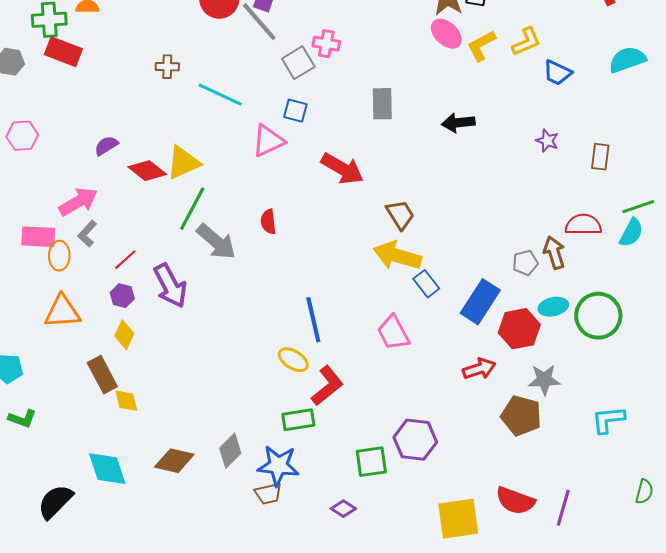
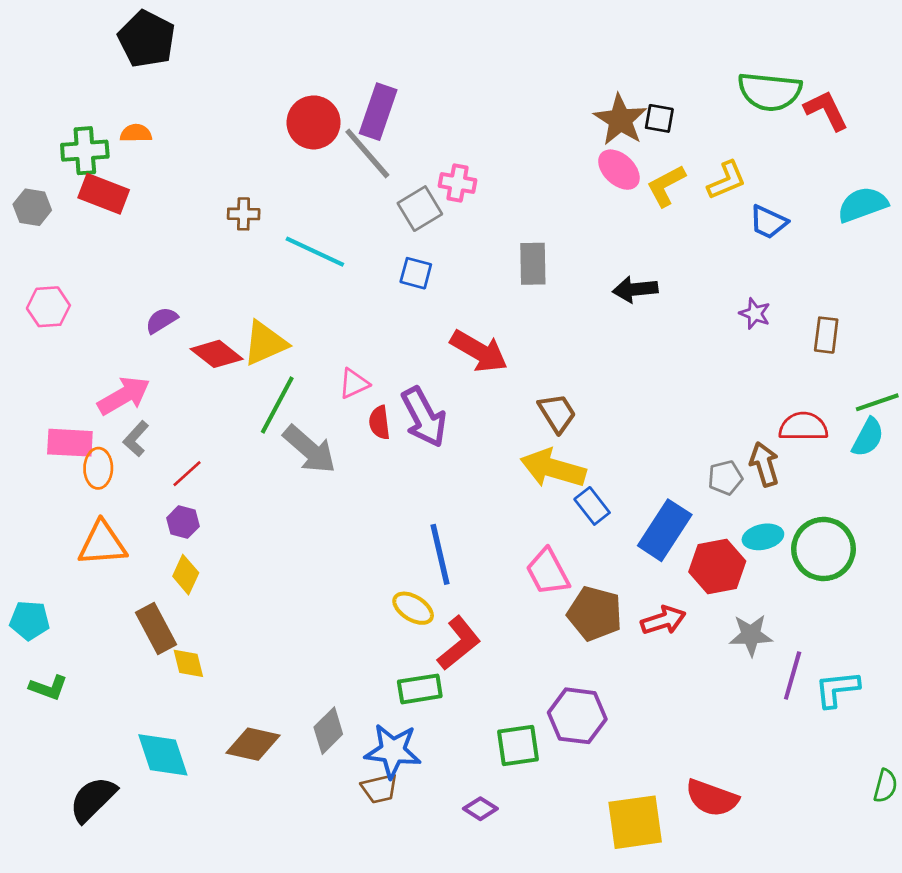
pink triangle: (268, 141) -> (354, 383), moved, size x0.7
purple arrow: (170, 286) -> (424, 417), moved
brown pentagon: (521, 416) -> (595, 614), moved
purple line: (563, 508) -> (793, 675), moved

